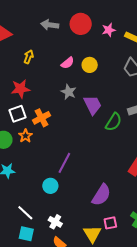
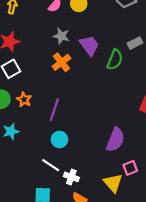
orange cross: (41, 118) -> (61, 62), moved
orange star: (25, 136) -> (24, 100), moved
purple line: (64, 163) -> (54, 110), moved
white line: (25, 213) -> (51, 165), moved

